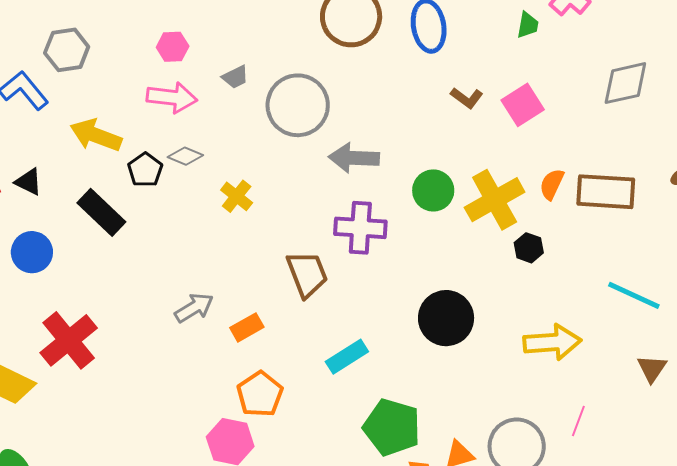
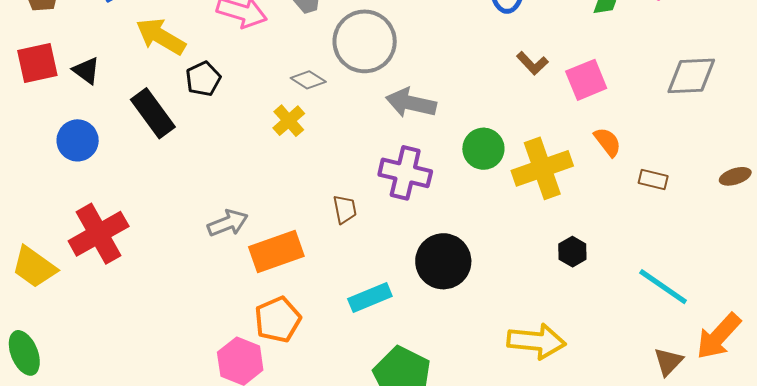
gray diamond: (185, 156) -> (308, 80), moved
orange semicircle: (552, 184) -> (608, 142), moved, turned 108
brown rectangle: (606, 192) -> (653, 179), size x0.5
black hexagon: (529, 248) -> (572, 252), moved
brown trapezoid: (307, 274) -> (345, 209), size x0.6
black circle: (446, 318) -> (443, 261), moved
orange rectangle: (247, 327) -> (276, 252), size x1.6
yellow arrow: (552, 342) -> (536, 341), moved

